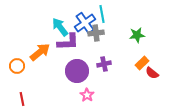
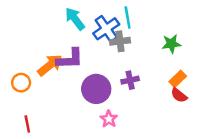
cyan arrow: (60, 27) -> (75, 19), moved
purple L-shape: (68, 42) -> (70, 59), moved
red semicircle: (152, 73) -> (179, 95), moved

